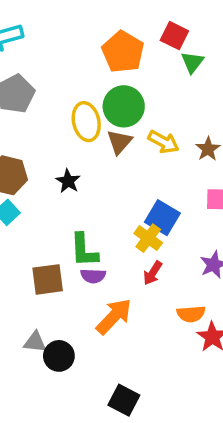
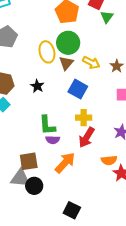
blue square: (162, 218) -> (78, 89), moved
yellow cross: (148, 238) -> (84, 118), turned -35
red arrow: (153, 273) -> (87, 137), size x1.5
brown square: (48, 279) -> (29, 161), moved
gray triangle: (35, 342) -> (20, 178), size x1.5

